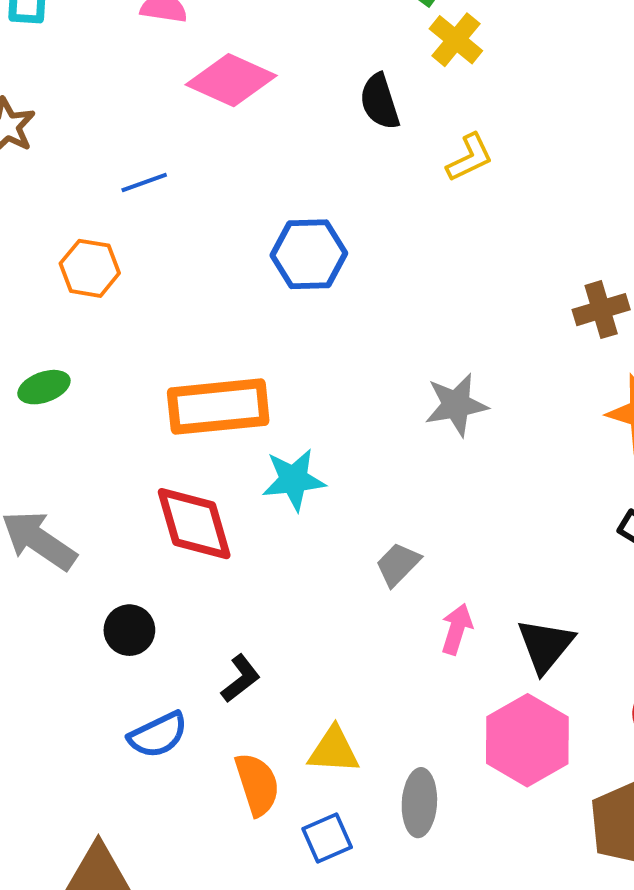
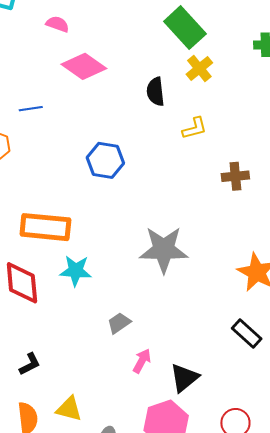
brown cross: (601, 310) -> (235, 176), moved
gray star: (456, 405) -> (164, 250), size x1.5

